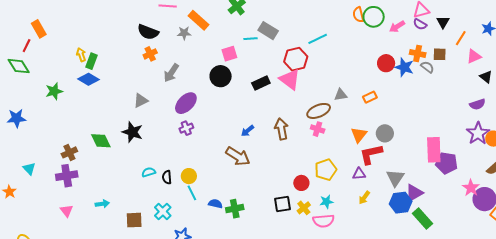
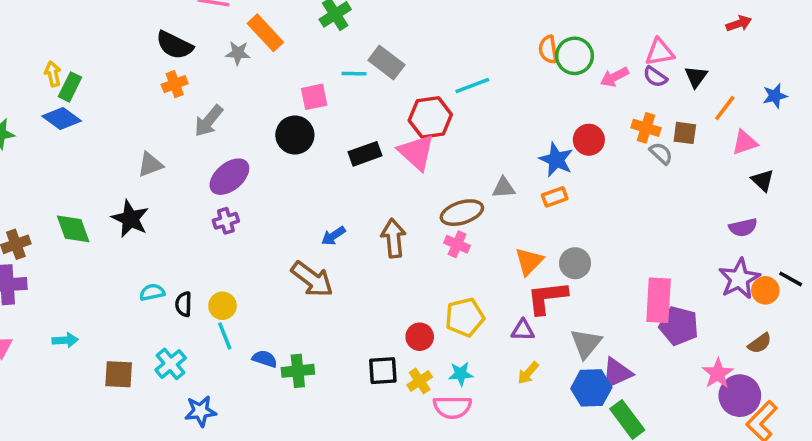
blue star: (404, 67) -> (556, 160), moved

